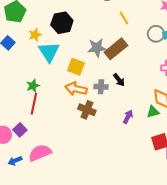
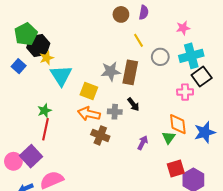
black hexagon: (62, 23) -> (38, 45), moved
gray circle: (156, 34) -> (160, 57), moved
brown rectangle: (116, 49) -> (130, 72), turned -40
green triangle: (153, 112) -> (169, 138), turned -40
purple square: (20, 130) -> (31, 156), size x1.5

